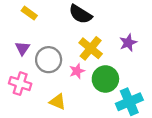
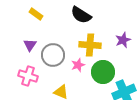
yellow cross: (91, 48) -> (90, 45), turned -35

